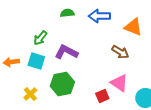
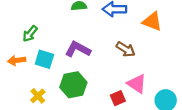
green arrow: (40, 38) -> (30, 34), moved
brown arrow: (120, 52) -> (126, 49), moved

